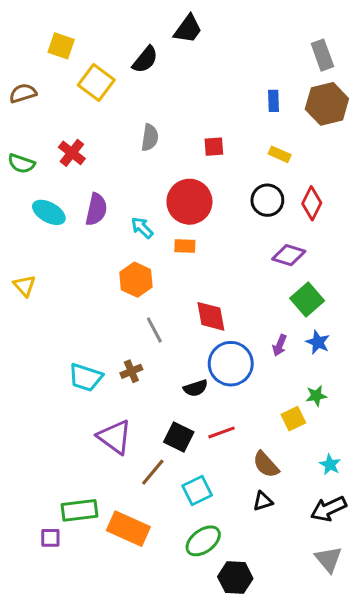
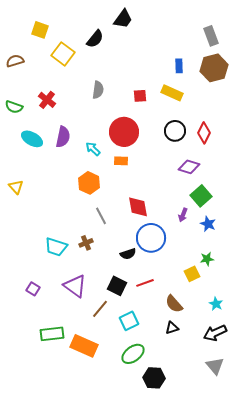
yellow rectangle: (280, 154) -> (172, 93), moved, size x1.5
purple arrow: (280, 345) -> (183, 215), moved
purple square: (50, 538) -> (33, 289), moved, turned 32

